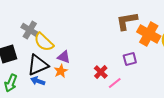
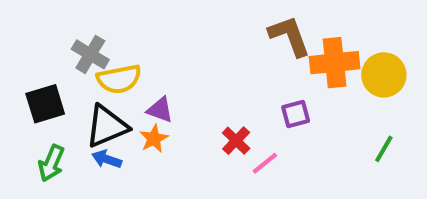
brown L-shape: (127, 21) -> (289, 36), turned 80
orange cross: (149, 34) -> (335, 63), turned -35
yellow semicircle: (44, 42) -> (119, 79), turned -55

